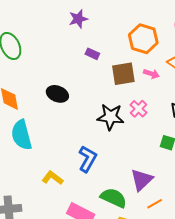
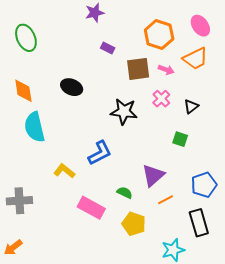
pink cross: (138, 109) -> (161, 99), moved
blue L-shape: (88, 159) -> (100, 153), turned 32
green semicircle: (114, 198) -> (125, 193), size x0.6

